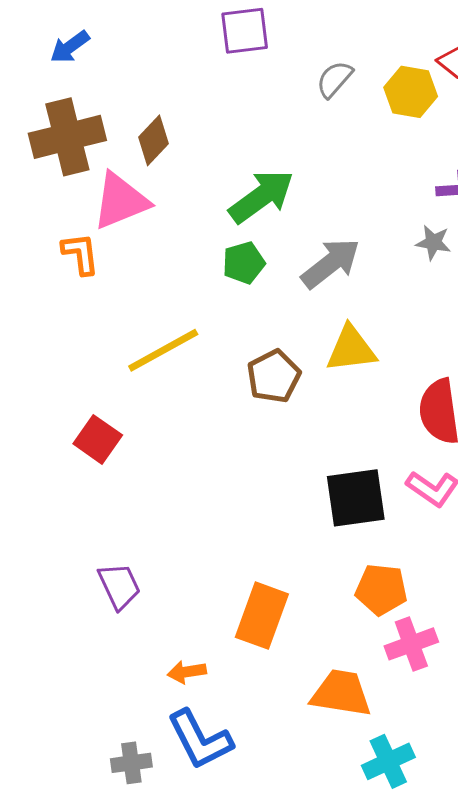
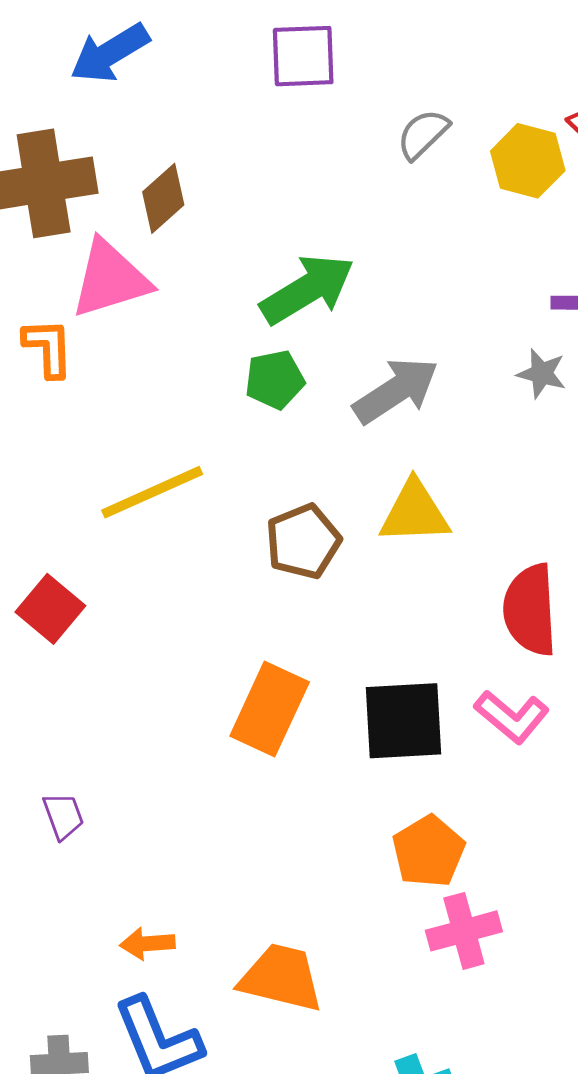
blue arrow: (70, 47) -> (110, 53), moved, size x1.4
purple trapezoid: (119, 586) -> (63, 816), size x0.7
orange pentagon: (381, 589) -> (428, 851), turned 30
orange rectangle: (262, 616) -> (270, 709), moved
orange trapezoid: (341, 693) -> (281, 978), moved

